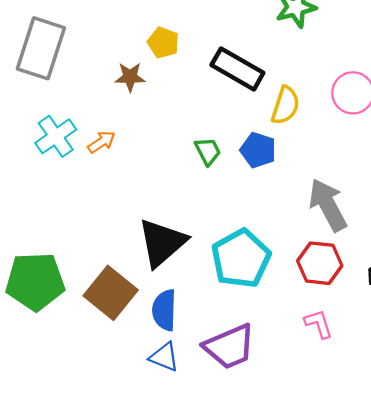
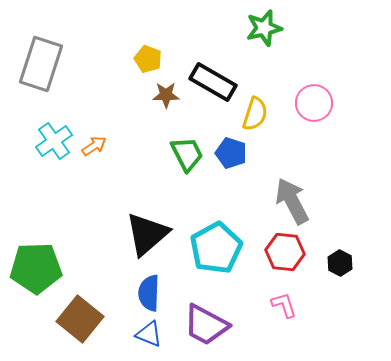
brown star: (130, 77) -> (166, 95), moved
green trapezoid: (208, 151) -> (187, 154), size x1.4
brown square: (111, 293) -> (80, 319), moved
purple trapezoid: (229, 347) -> (206, 325), turned 51

